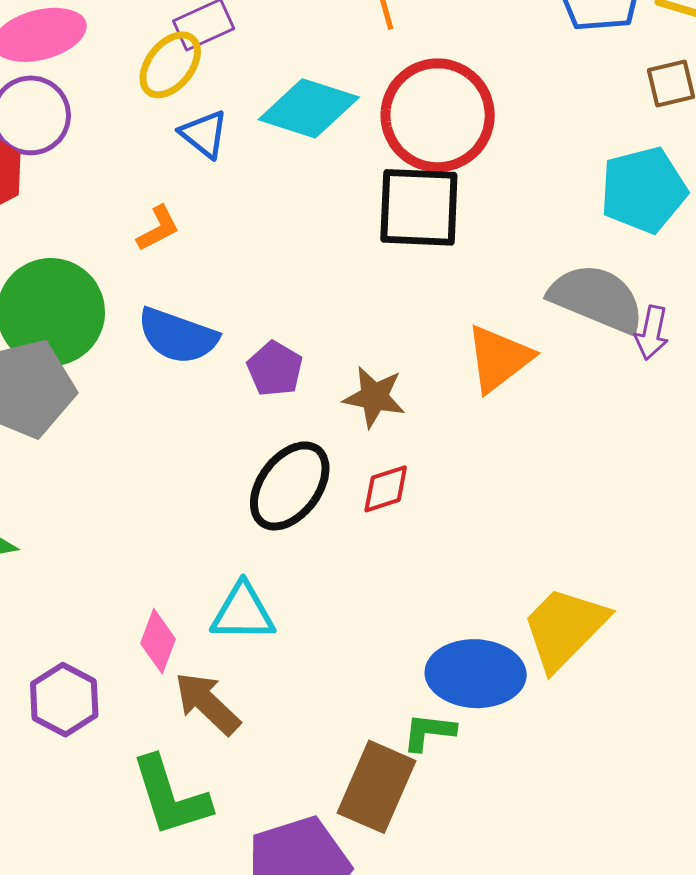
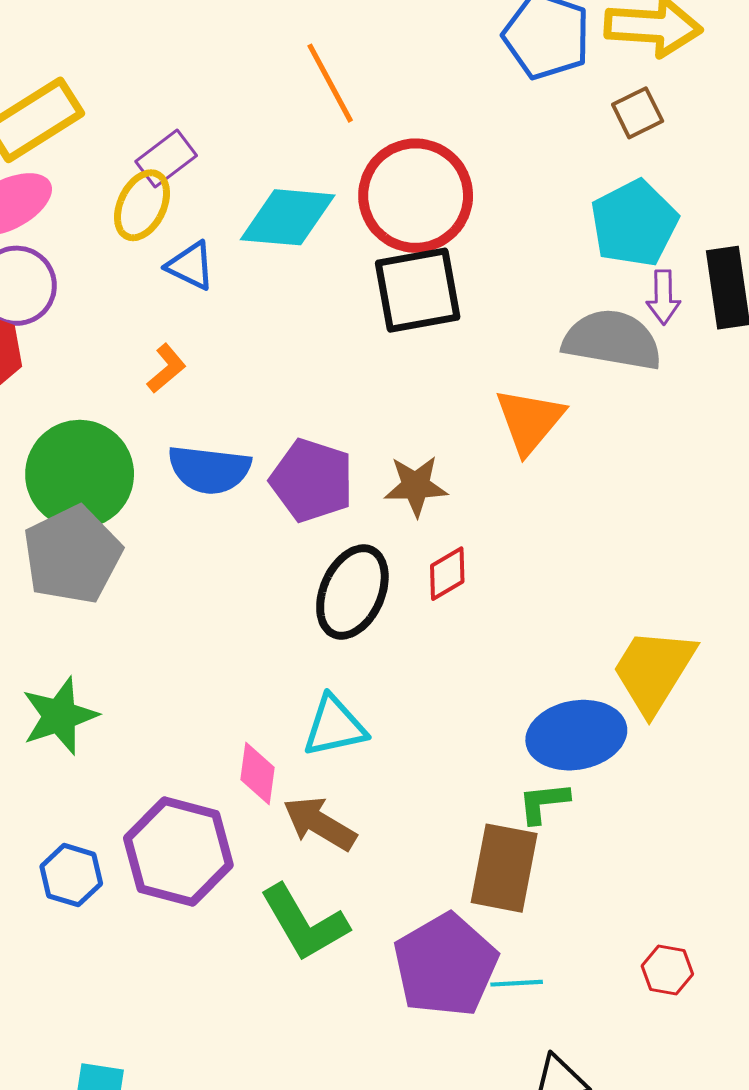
purple arrow: (652, 333) -> (663, 297), moved
purple pentagon: (275, 369) -> (312, 480), size x1.5
purple hexagon: (64, 700) -> (178, 852), size x1.5

